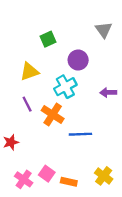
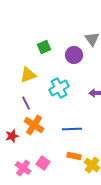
purple circle: (78, 60) -> (74, 55), moved
orange cross: (53, 114) -> (34, 125), moved
orange rectangle: (69, 182) -> (74, 156), moved

